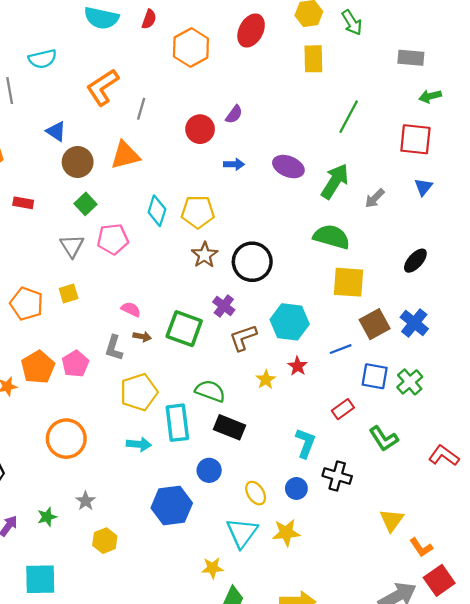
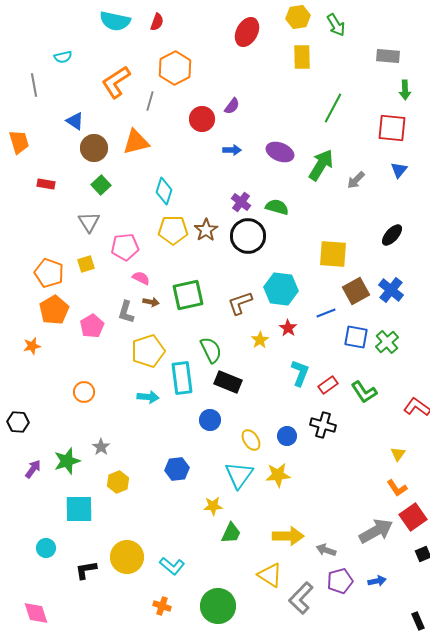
orange hexagon: (191, 48) -> (175, 68), moved
cyan semicircle: (42, 59) -> (63, 57), size x0.7
green arrow: (430, 96) -> (405, 90), turned -78
yellow pentagon: (198, 212) -> (173, 230), moved
green semicircle: (332, 237) -> (277, 207), moved, size x0.7
pink pentagon: (113, 239) -> (125, 247), moved
purple cross: (224, 306) -> (241, 202), moved
green square: (184, 329) -> (188, 295), turned -32
orange pentagon: (38, 367) -> (54, 310), moved
green semicircle: (210, 391) -> (211, 350), turned 44
red rectangle: (343, 409) -> (328, 385), moved
orange circle: (66, 439) -> (84, 392), size x0.6
cyan L-shape: (305, 443) -> (300, 373), moved
blue hexagon: (172, 505) -> (177, 469), moved, size x0.7
green star: (47, 517) -> (67, 461), size x1.5
yellow triangle: (392, 520) -> (398, 454), moved, size x0.7
cyan square: (40, 579) -> (79, 509), moved

